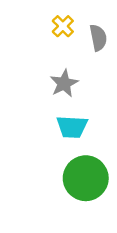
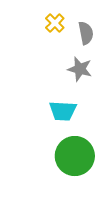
gray star: (64, 83) -> (80, 69), moved, turned -30

